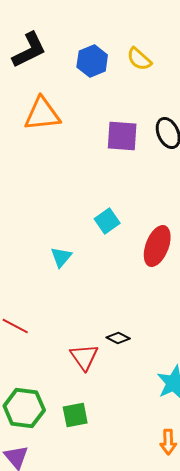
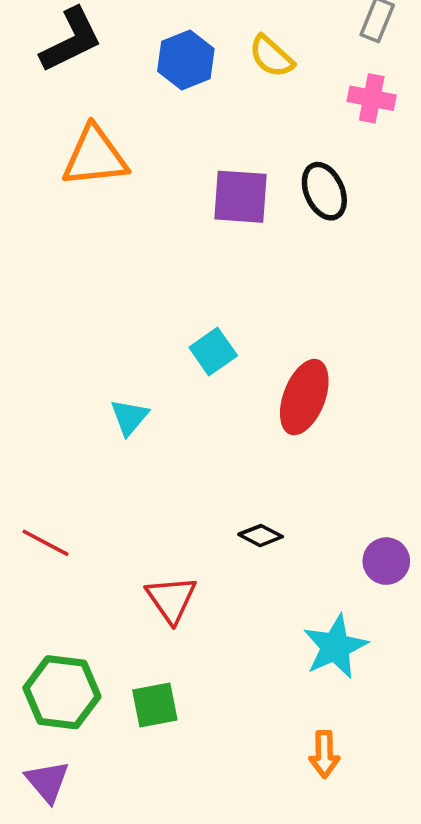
black diamond: (118, 338) -> (261, 536), moved

